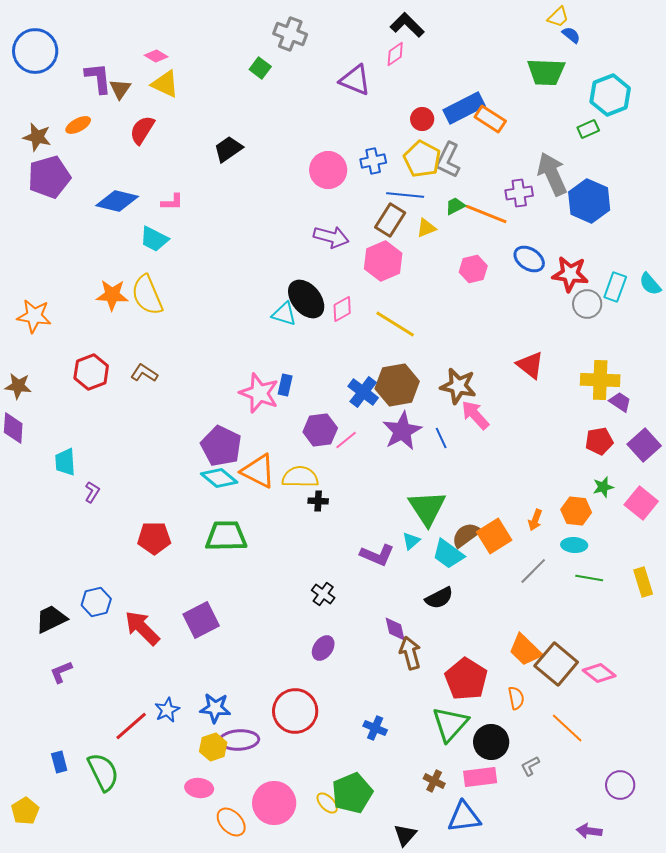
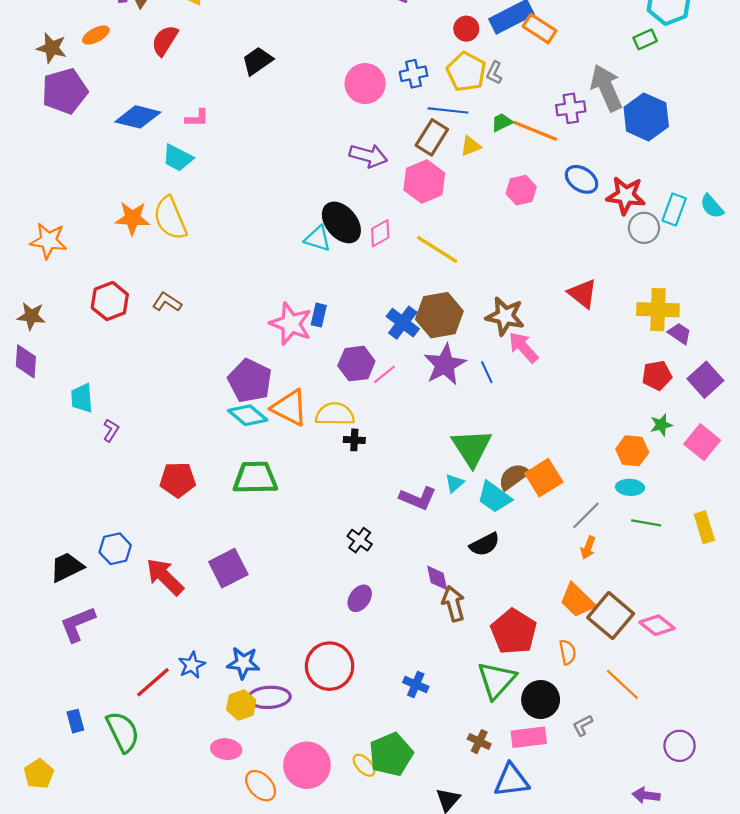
gray L-shape: (448, 160) -> (494, 73), size x0.6
orange arrow: (535, 520) -> (588, 548), moved
purple L-shape: (61, 672) -> (78, 624), size x1.5

